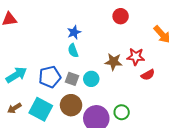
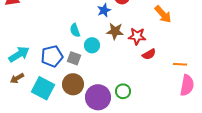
blue star: (74, 32) -> (104, 10), moved
brown star: (113, 62) -> (115, 31), moved
cyan circle: (91, 79) -> (92, 45), moved
brown arrow: (14, 108) -> (17, 78), moved

